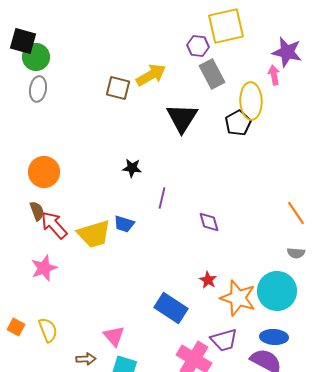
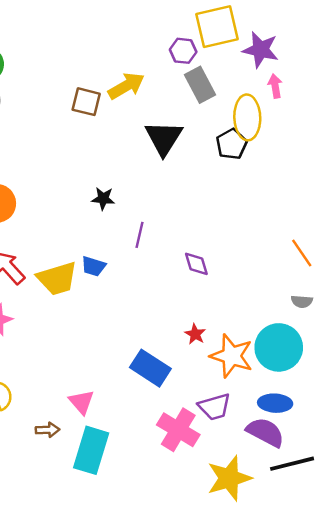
purple star: (287, 52) -> (261, 50), moved

